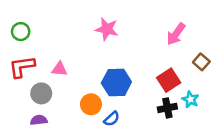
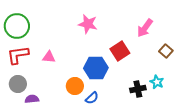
green circle: (21, 32) -> (17, 26), size x1.6
red square: (169, 80) -> (120, 51), moved
gray circle: (41, 93) -> (18, 84), moved

